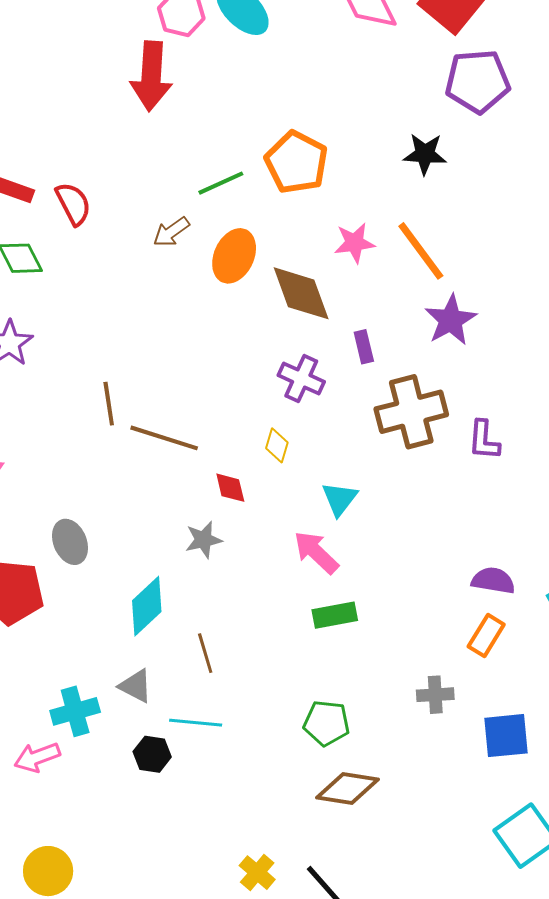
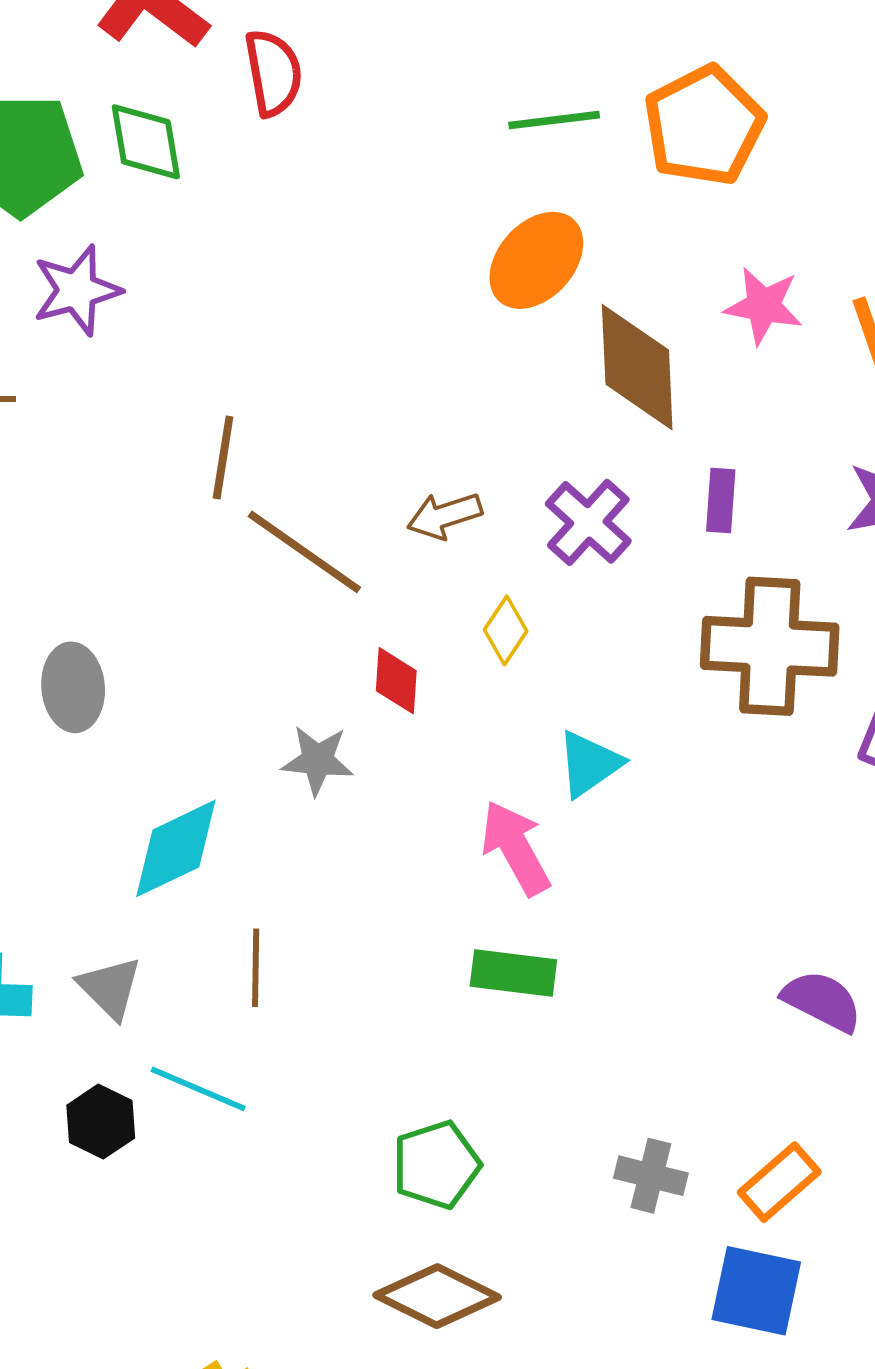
brown arrow: (171, 232) -> (445, 516), moved
orange rectangle: (486, 635) -> (779, 1182), moved
green pentagon: (326, 723) -> (436, 1165), turned 30

